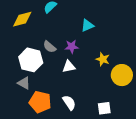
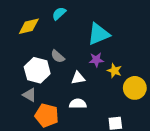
cyan triangle: (87, 25) -> (99, 34), size x1.6
purple star: (72, 47) -> (96, 60), moved
white semicircle: (69, 103) -> (78, 104), moved, turned -56

